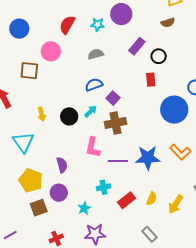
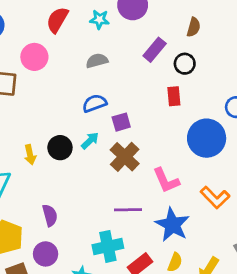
brown semicircle: (168, 23) -> (194, 27), moved, turned -56
purple square: (113, 98) -> (121, 122), turned 32
yellow arrow: (42, 114) -> (30, 155), moved
brown cross: (116, 123) -> (125, 157), turned -35
pink L-shape: (93, 147) -> (166, 180), moved, turned -35
blue star: (148, 158) -> (172, 225), moved, turned 30
cyan cross: (103, 187) -> (108, 246), size x1.5

